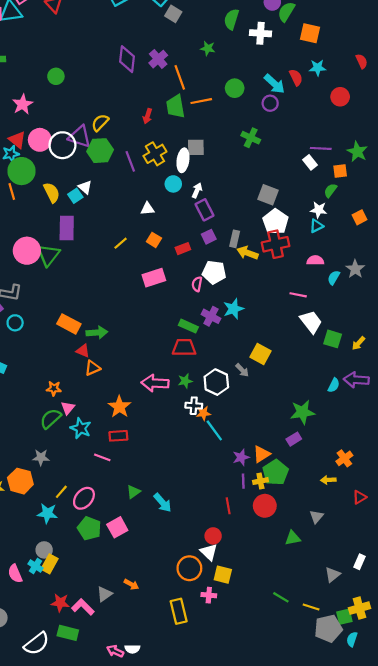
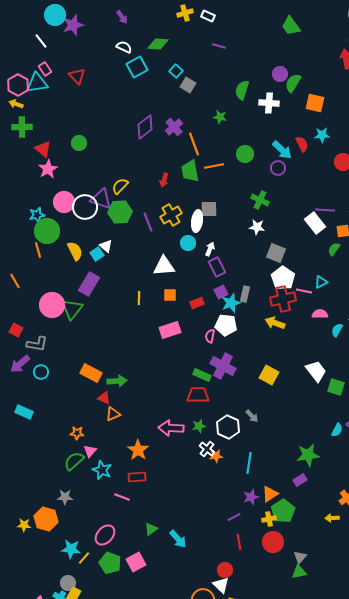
purple diamond: (127, 59) -> (145, 127), turned 45
red triangle: (17, 140) -> (43, 149), moved
white rectangle: (310, 162) -> (315, 223), size x1.5
white triangle: (147, 209) -> (164, 266), size x1.6
white star: (319, 210) -> (257, 227), moved
purple rectangle: (67, 228) -> (89, 284), turned 30
orange square: (154, 240) -> (170, 295), turned -32
yellow line: (121, 243) -> (139, 298), turned -48
yellow arrow: (248, 253) -> (275, 323), moved
pink line: (298, 295) -> (304, 291), moved
cyan star: (234, 309) -> (231, 303), moved
purple cross: (211, 316) -> (223, 366), size x1.4
yellow square: (260, 354) -> (269, 375), moved
white cross: (194, 406) -> (207, 449), turned 35
cyan line: (214, 430) -> (249, 463), moved, turned 45
purple line: (243, 481) -> (234, 517), moved, turned 64
yellow line: (61, 492) -> (84, 558), moved
gray triangle: (316, 517) -> (300, 557), moved

